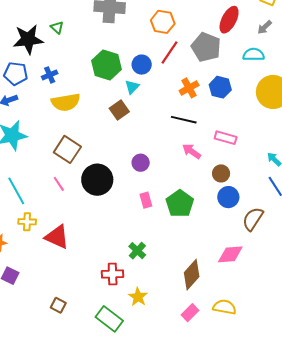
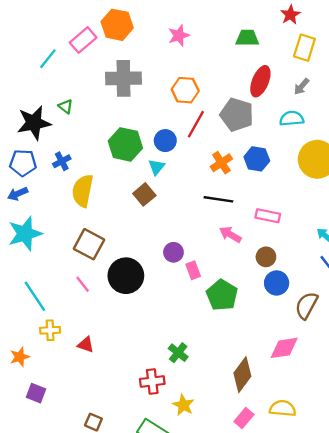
yellow semicircle: (66, 102) -> (83, 191), turned 116
pink rectangle: (146, 200) -> (193, 270), moved
red triangle: (57, 237) -> (86, 345), size x0.6

